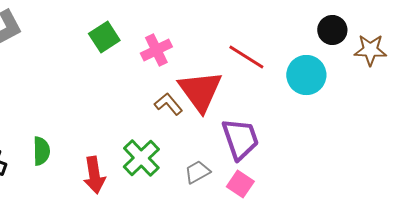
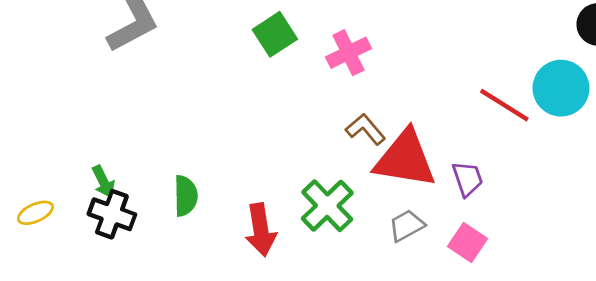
red line: (246, 57) -> (504, 105), moved
red triangle: (200, 91) -> (405, 159), moved, turned -45
purple trapezoid: (240, 139) -> (467, 179), size x0.6

